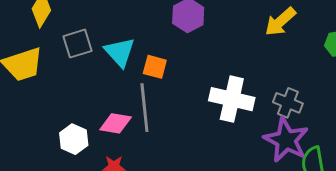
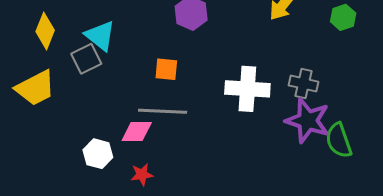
cyan triangle: (120, 52) -> (100, 36), moved
gray line: (144, 108) -> (163, 111), turned -72

